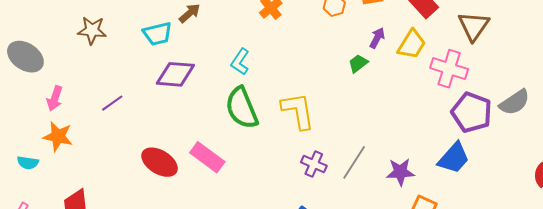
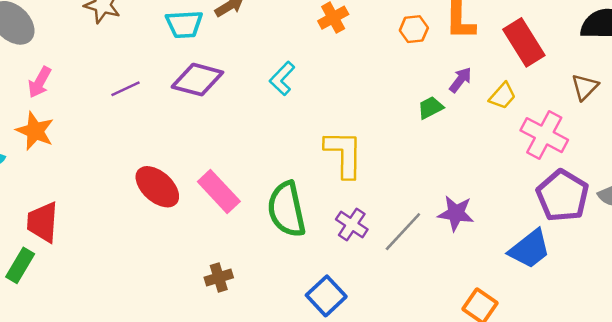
brown triangle: (473, 26) -> (585, 87), size x0.7
yellow trapezoid: (412, 44) -> (503, 96), size x0.7
purple line: (112, 103) -> (125, 89), moved
green semicircle: (242, 108) -> (287, 209), moved
purple star: (400, 172) -> (456, 213), moved

